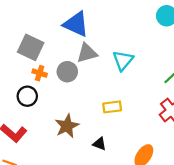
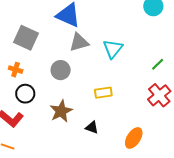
gray circle: (67, 72) -> (61, 70), moved
orange cross: (40, 73) -> (16, 70), moved
black circle: (27, 96) -> (25, 94), moved

